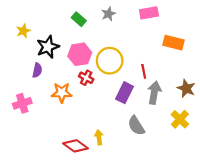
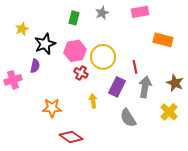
green rectangle: (79, 19) -> (74, 18), turned 64
orange star: (62, 93) -> (52, 108), moved
pink cross: (22, 103) -> (13, 80), moved
yellow arrow: (99, 137) -> (93, 101), moved

